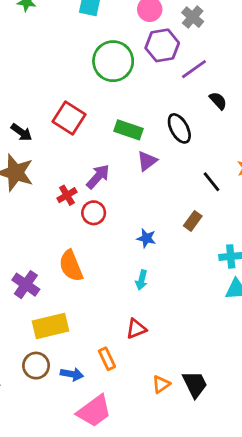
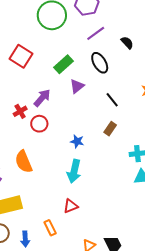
purple line: (194, 69) -> (96, 33), moved
green rectangle: (129, 130) -> (64, 64), turned -60
black line: (211, 182) -> (112, 100), moved
cyan arrow: (142, 280) -> (74, 171), size x1.6
blue arrow: (72, 374) -> (25, 239), turned 77

